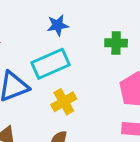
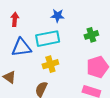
green cross: (116, 43) -> (91, 35), turned -32

